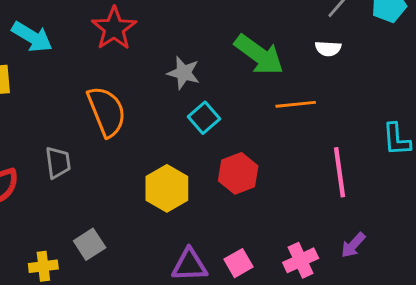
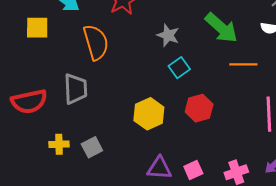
orange semicircle: (107, 111) -> (96, 42), moved
gray trapezoid: (58, 162) -> (76, 89), size x1.4
yellow cross: (43, 266) -> (59, 144), moved

